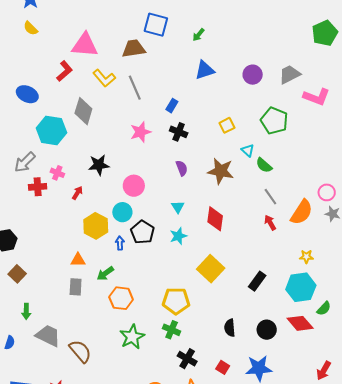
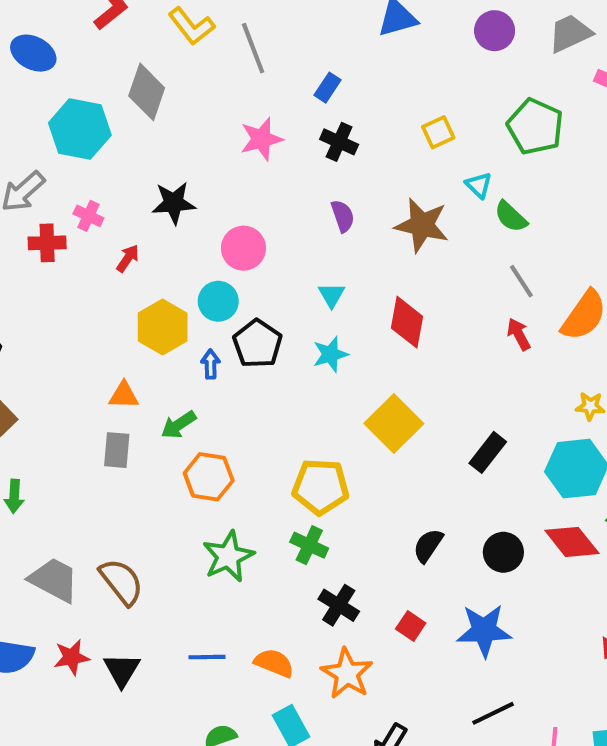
black semicircle: (230, 328) -> (428, 546), turned 36
gray trapezoid: (48, 336) -> (54, 580), moved

